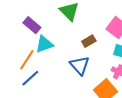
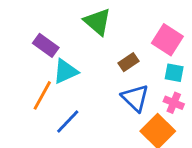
blue triangle: (80, 65) -> (135, 98), moved
blue line: (30, 78) -> (68, 121), moved

